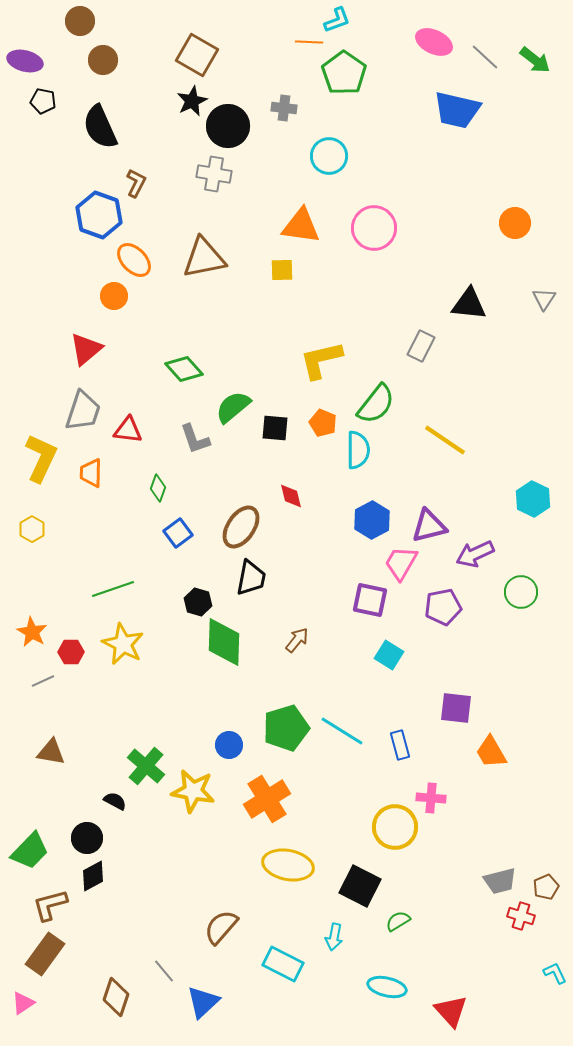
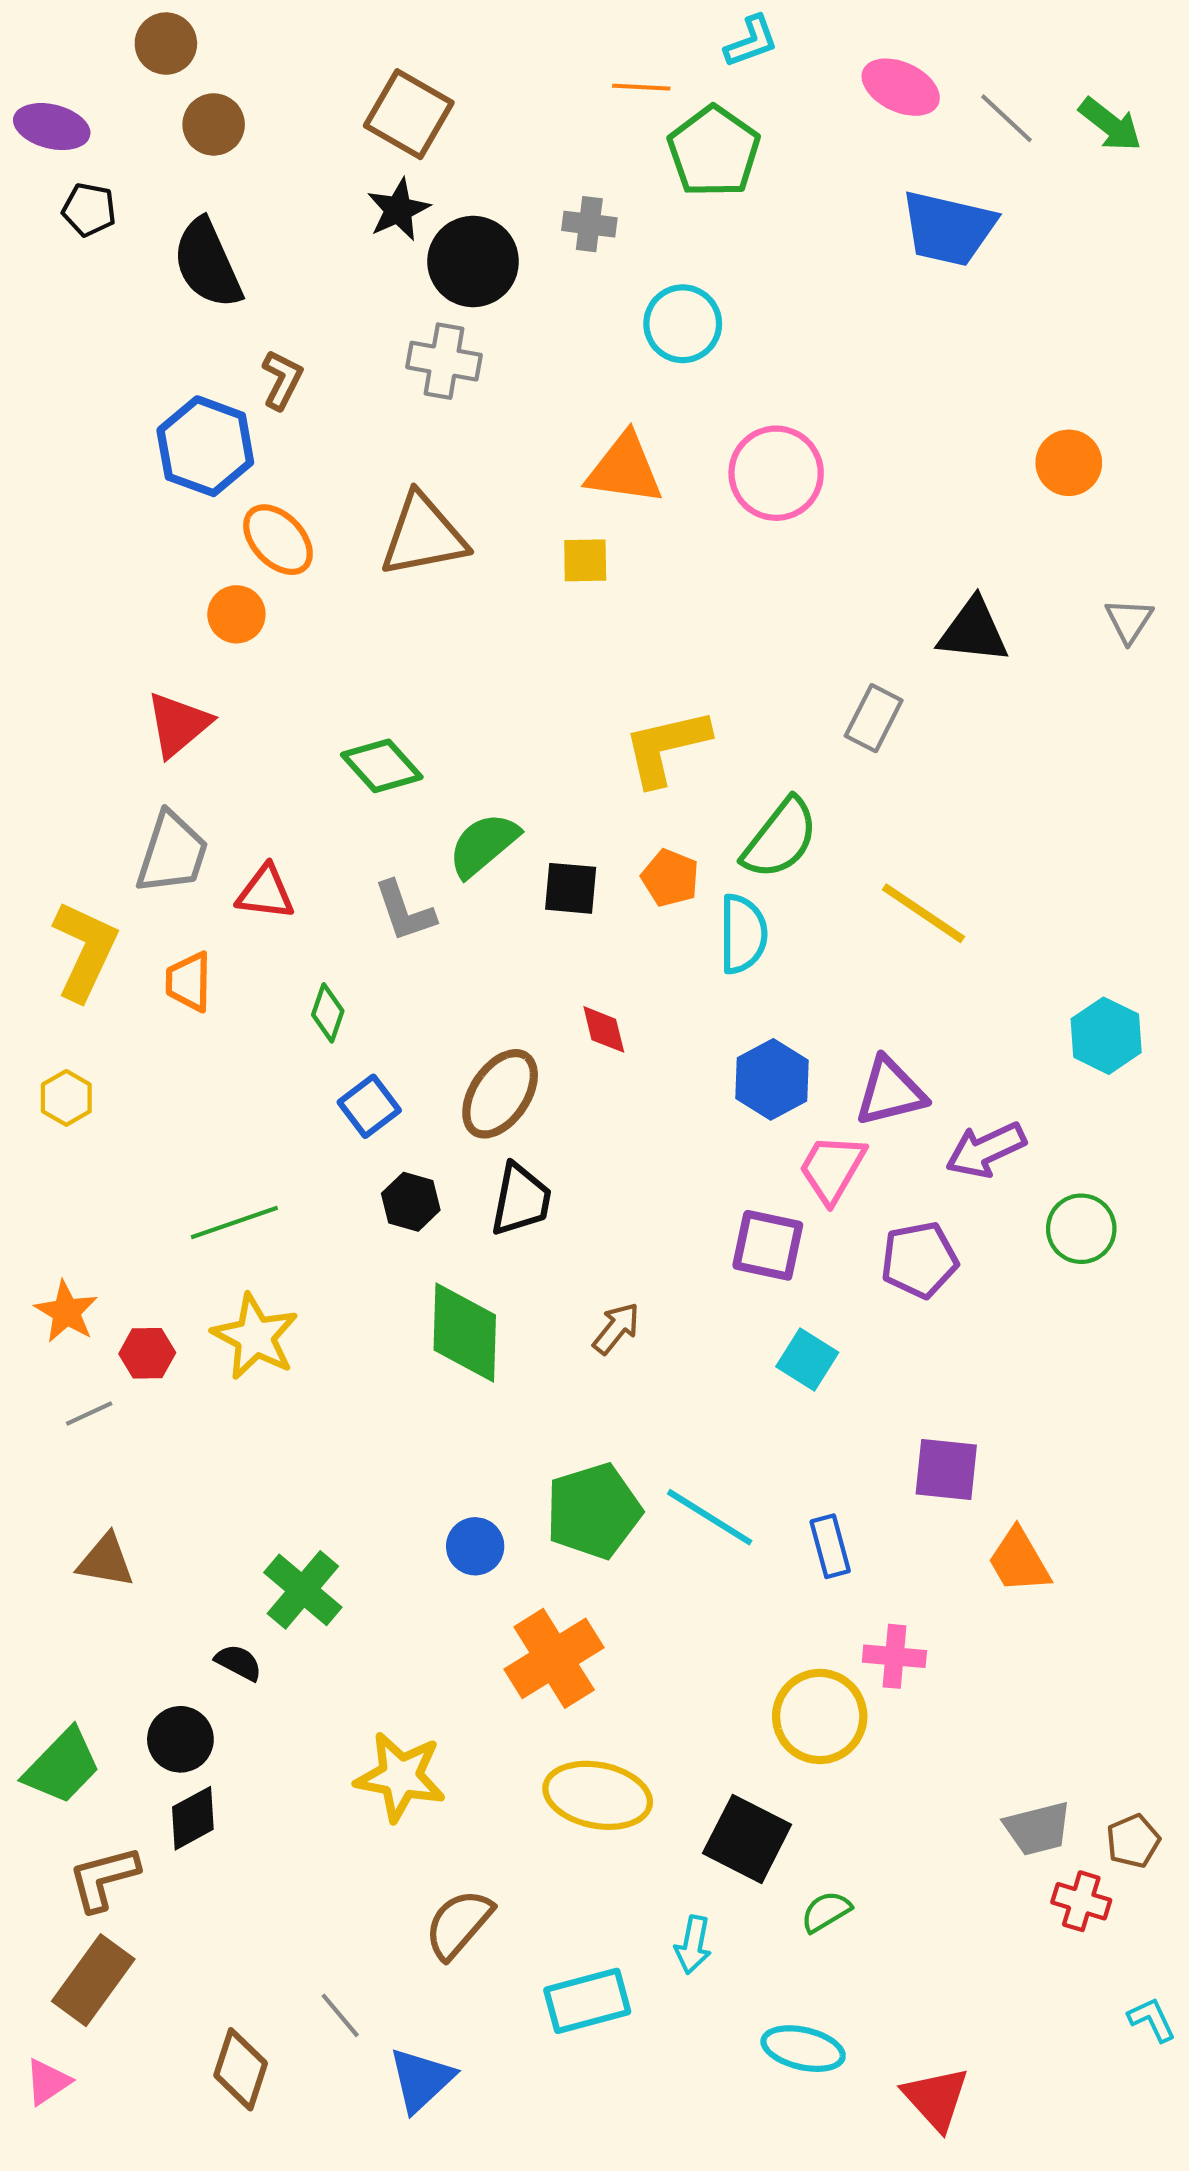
cyan L-shape: (337, 20) -> (751, 41), moved
black hexagon: (198, 602) -> (411, 1202), moved
yellow star: (193, 791) -> (400, 1777), moved
cyan rectangle: (283, 964) -> (587, 2001), turned -42

